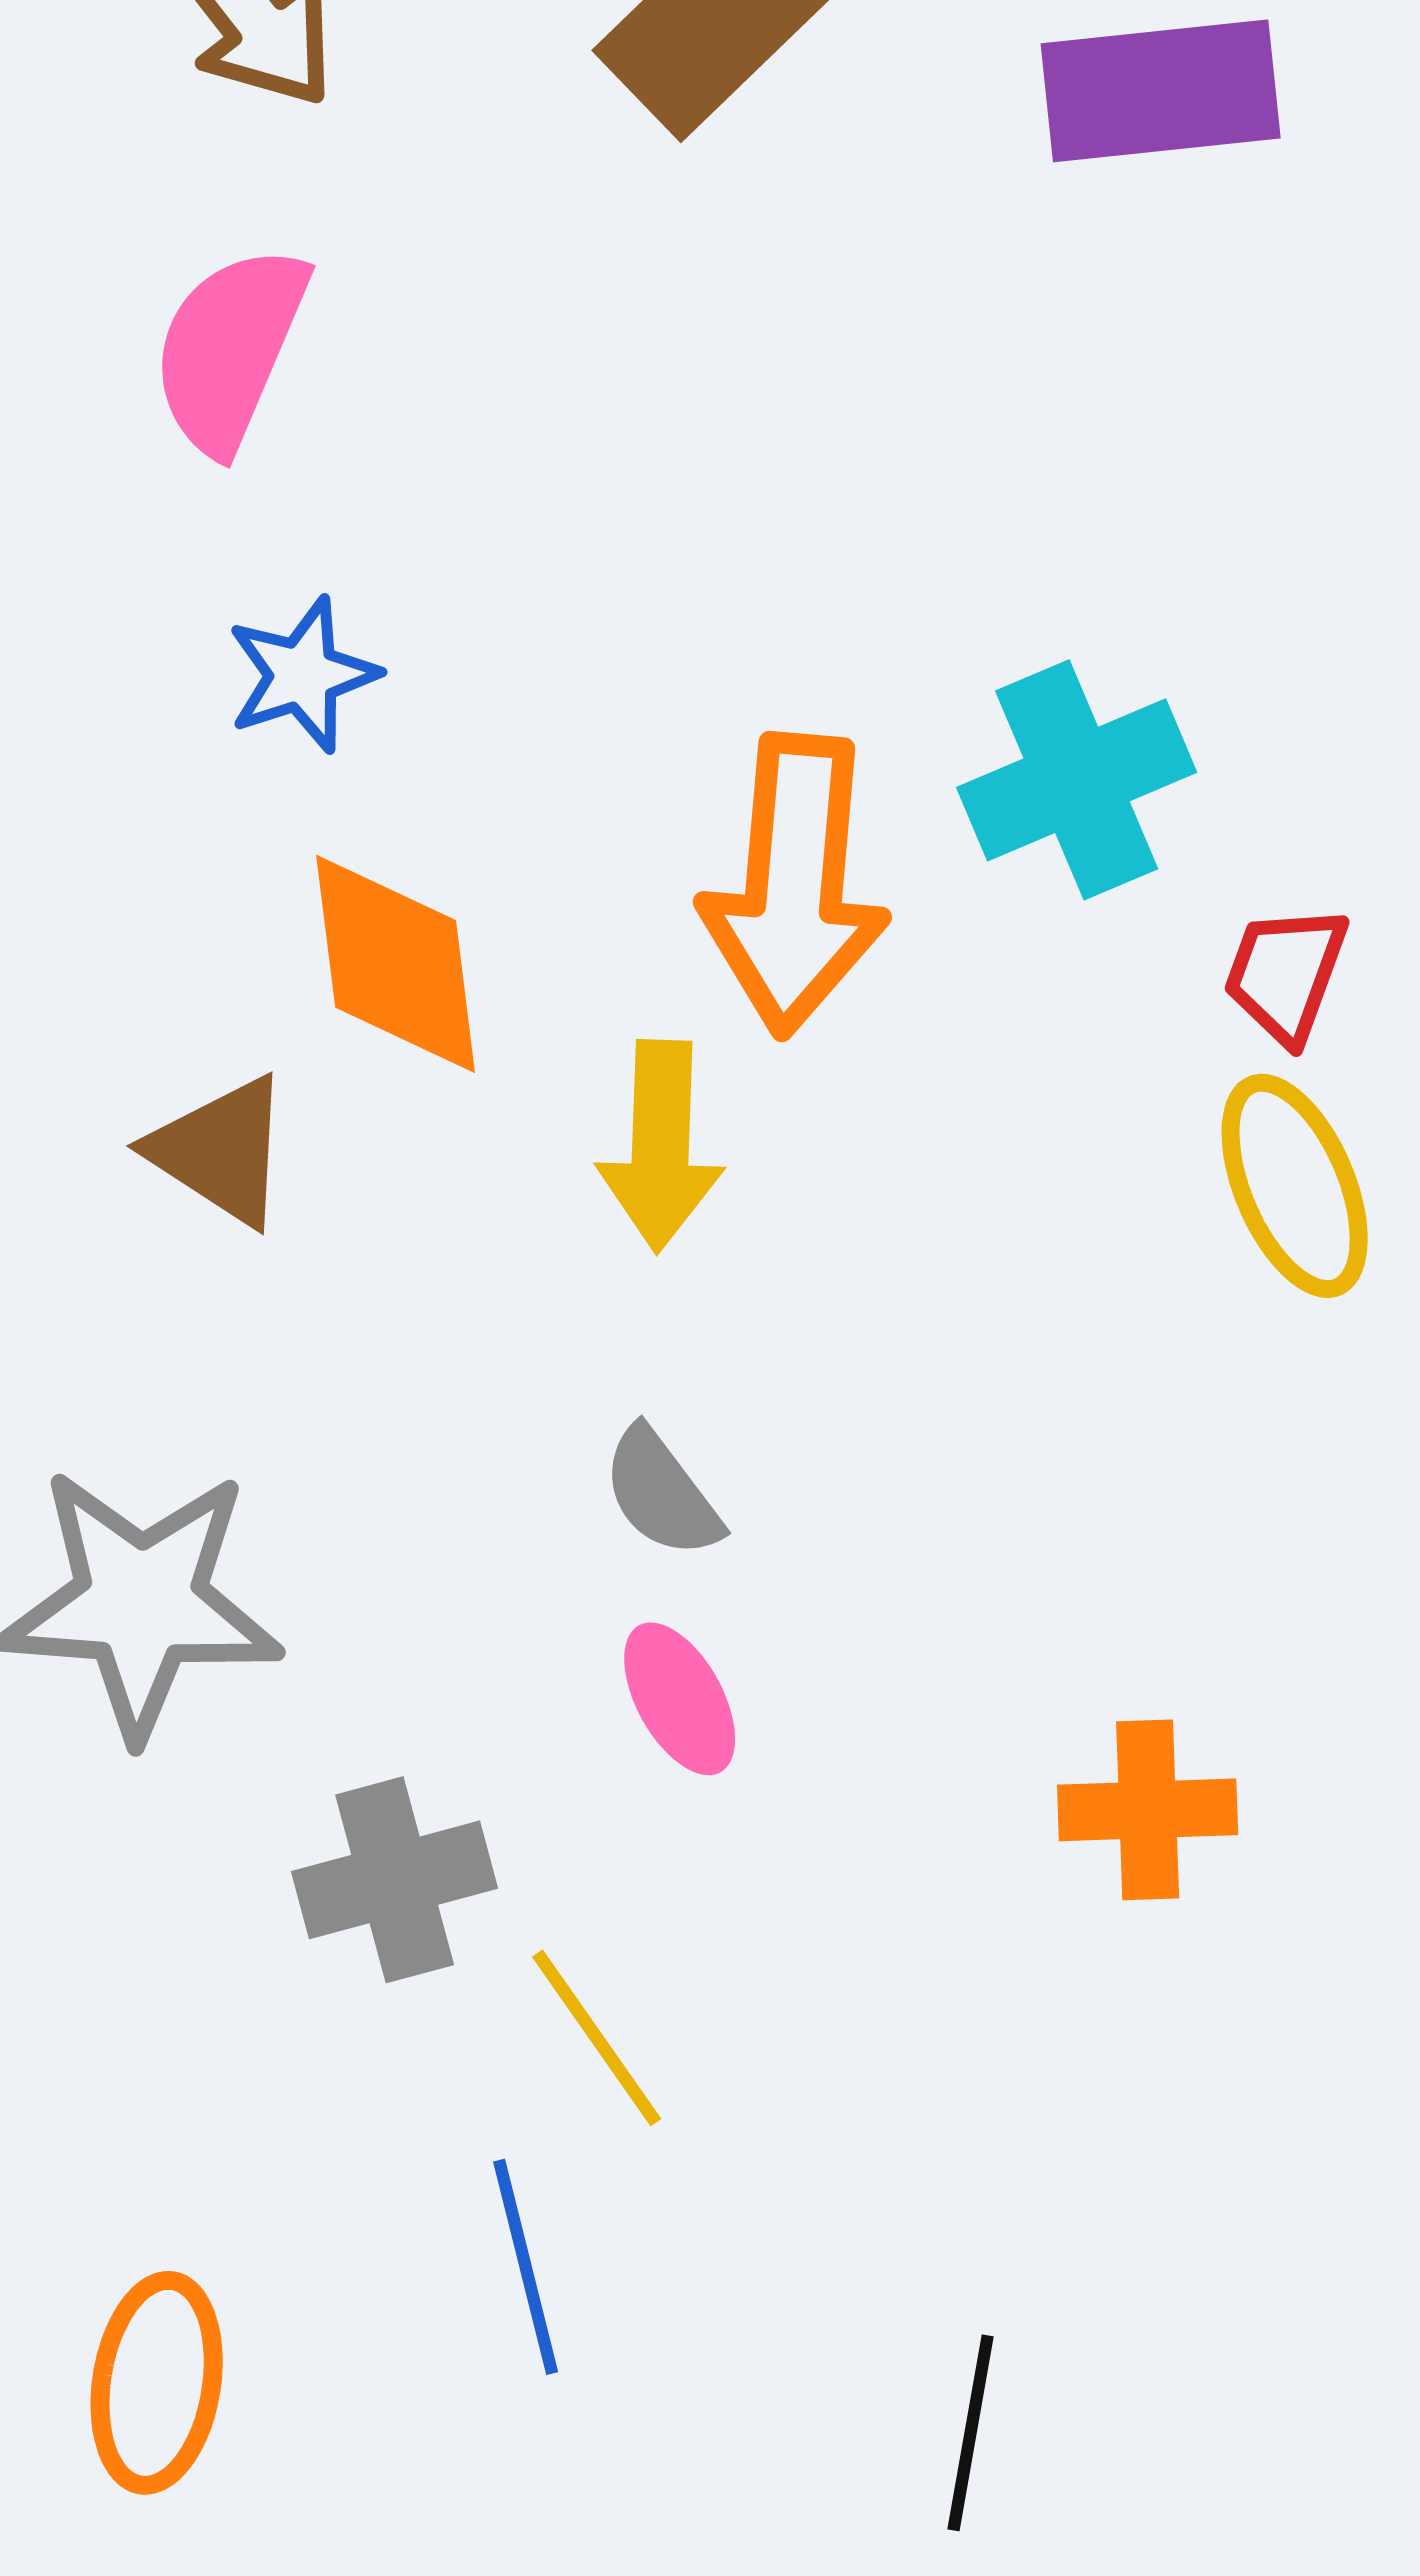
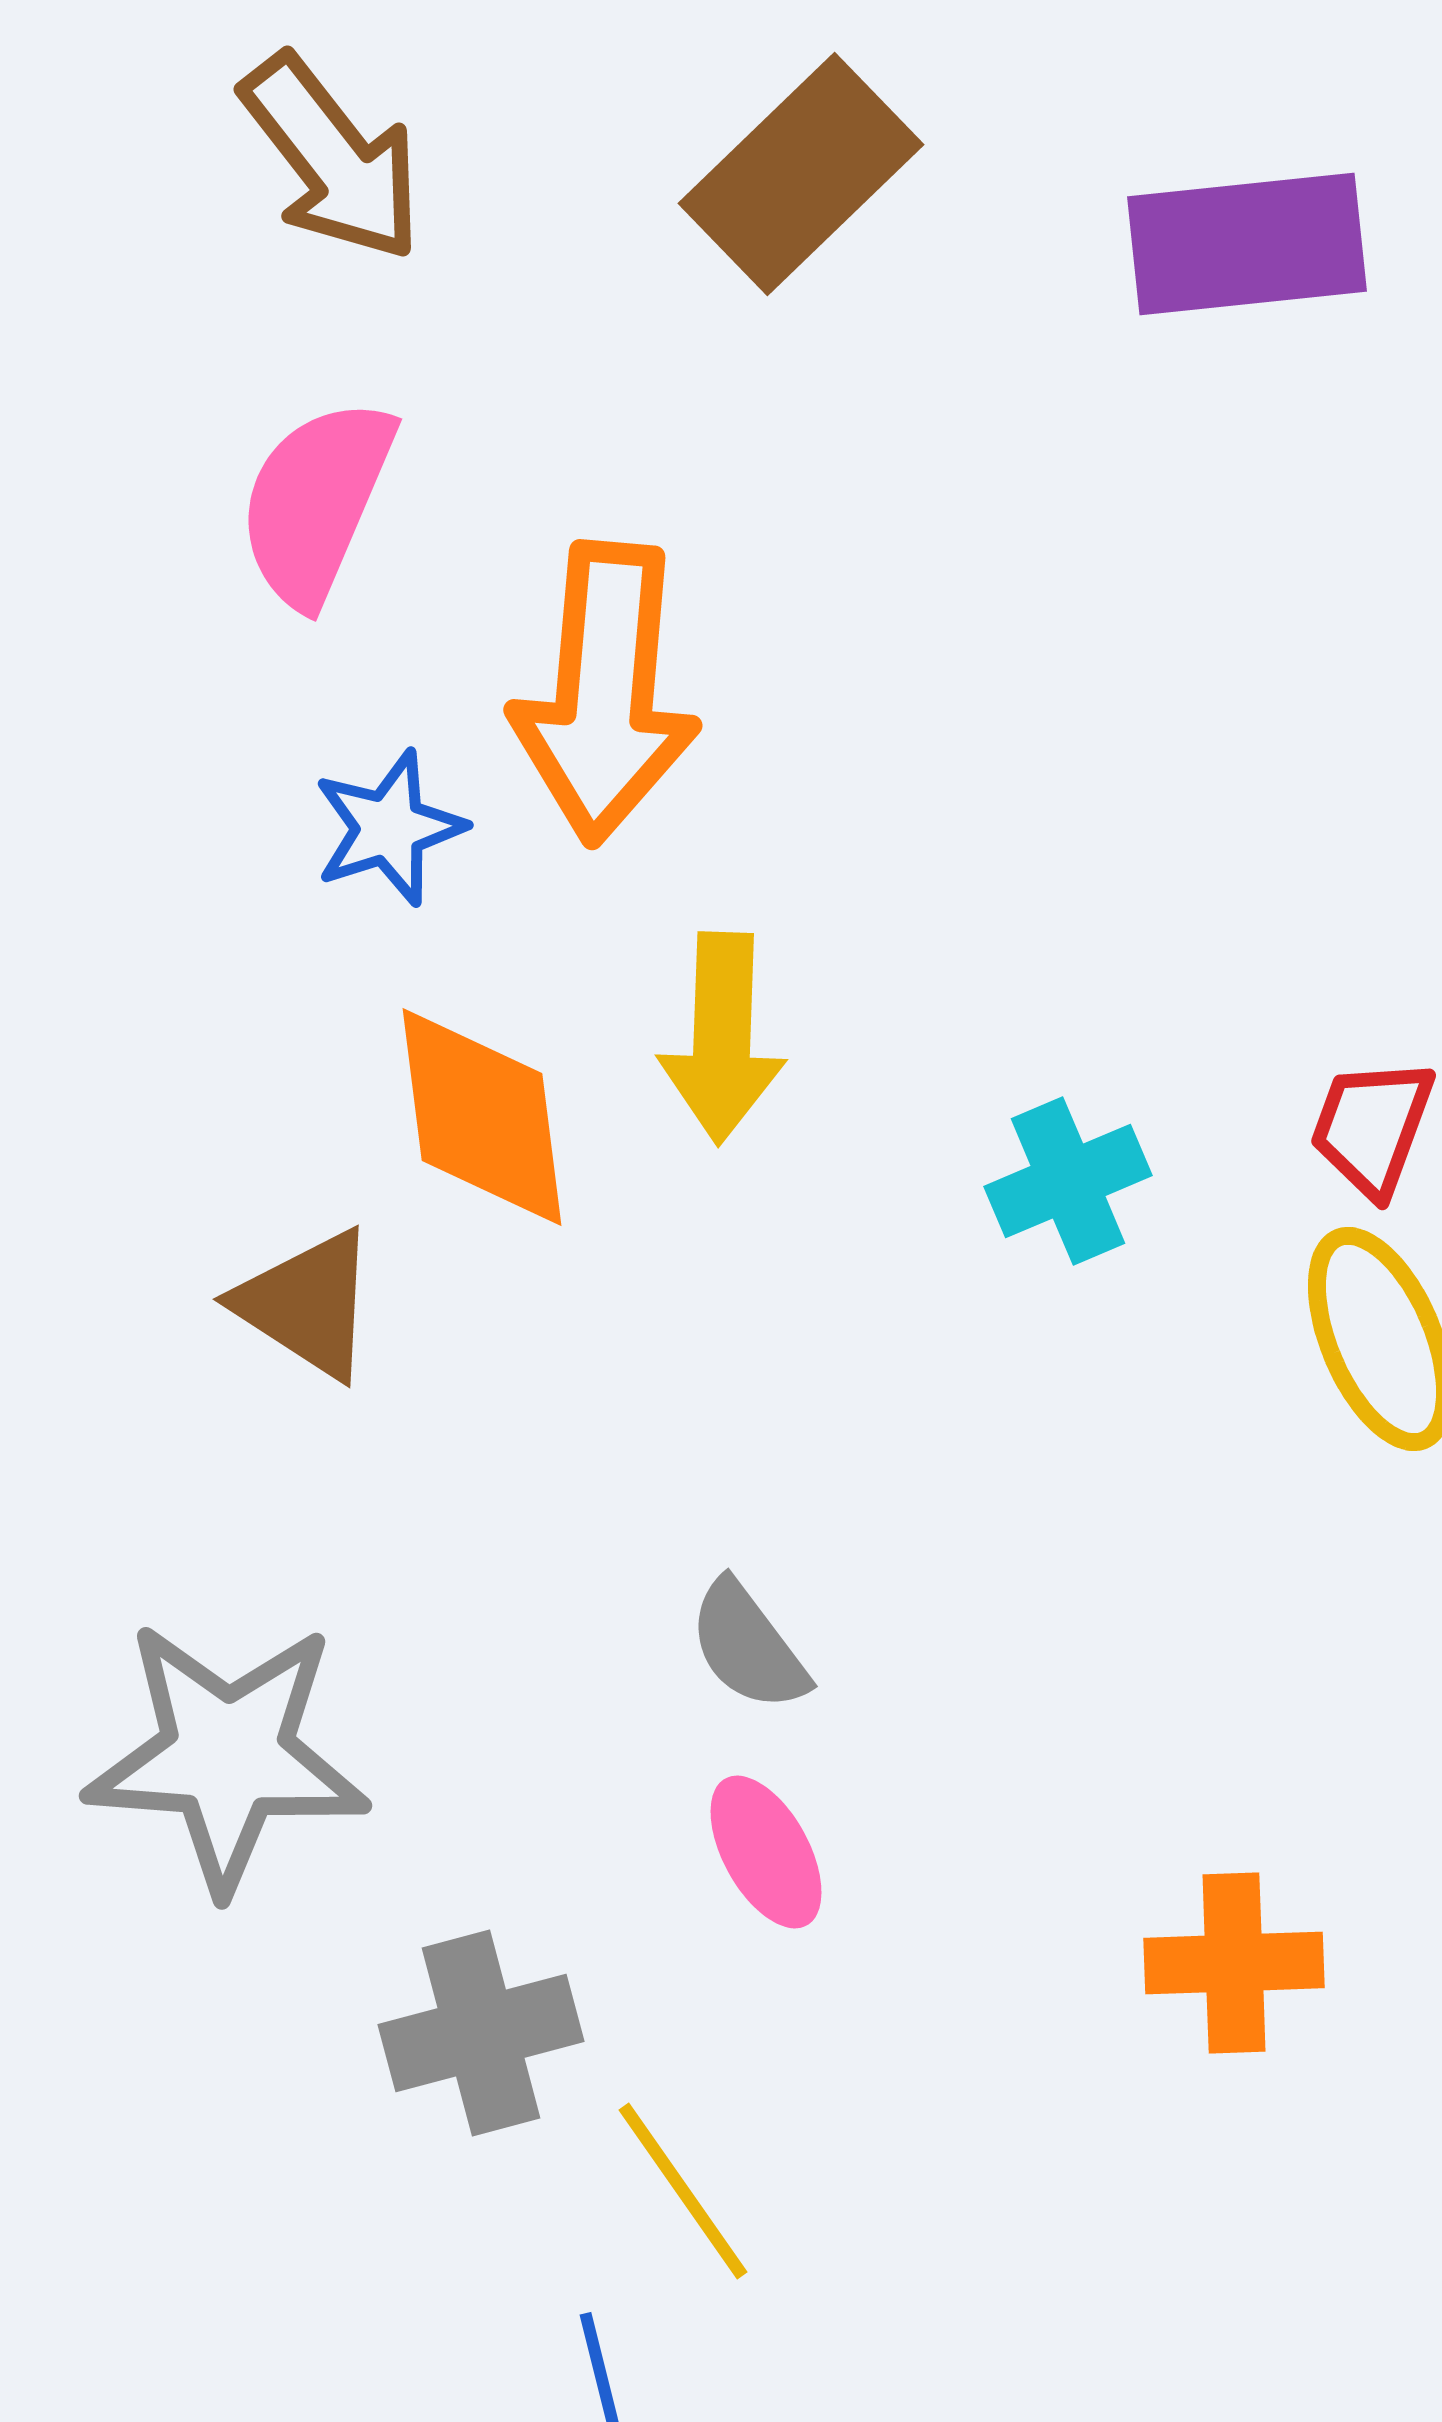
cyan cross: (1077, 780) -> (1068, 1181), moved, size x0.7
orange arrow: (795, 885) -> (605, 693), moved
yellow arrow: (661, 1146) -> (722, 1038), moved

